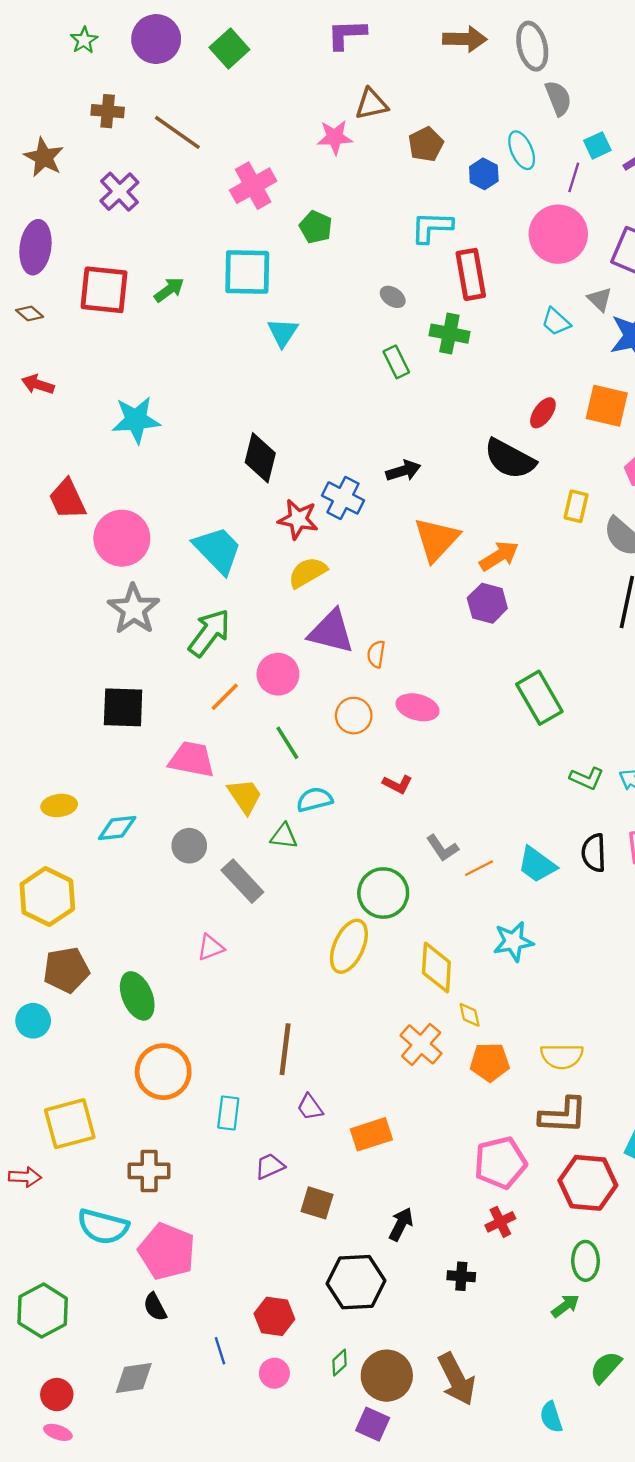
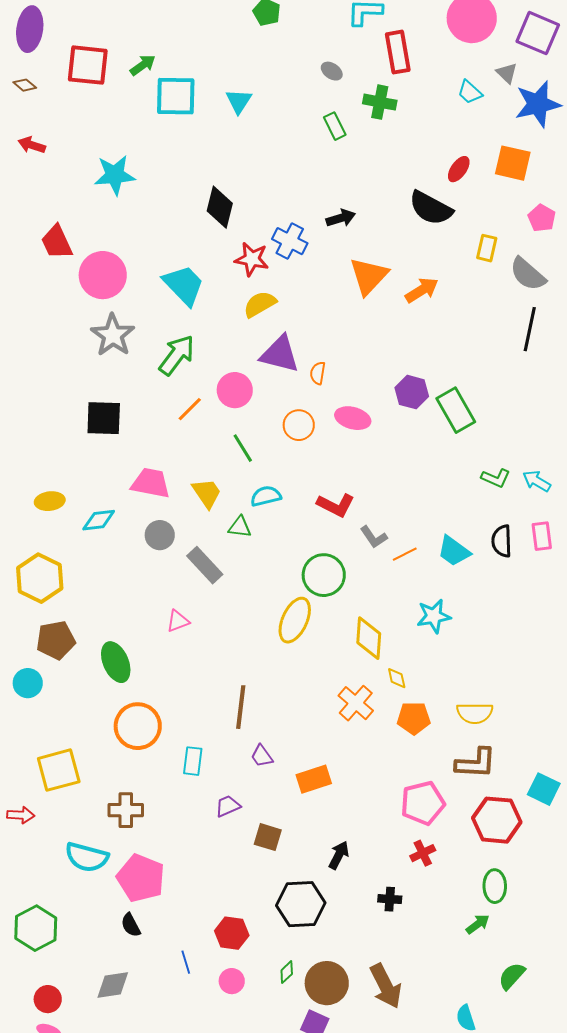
cyan square: (247, 272) -> (176, 96), moved
purple hexagon: (487, 603) -> (412, 392), moved
pink trapezoid: (192, 759) -> (151, 483), moved
red L-shape: (397, 784) -> (336, 505), moved, size x1.5

